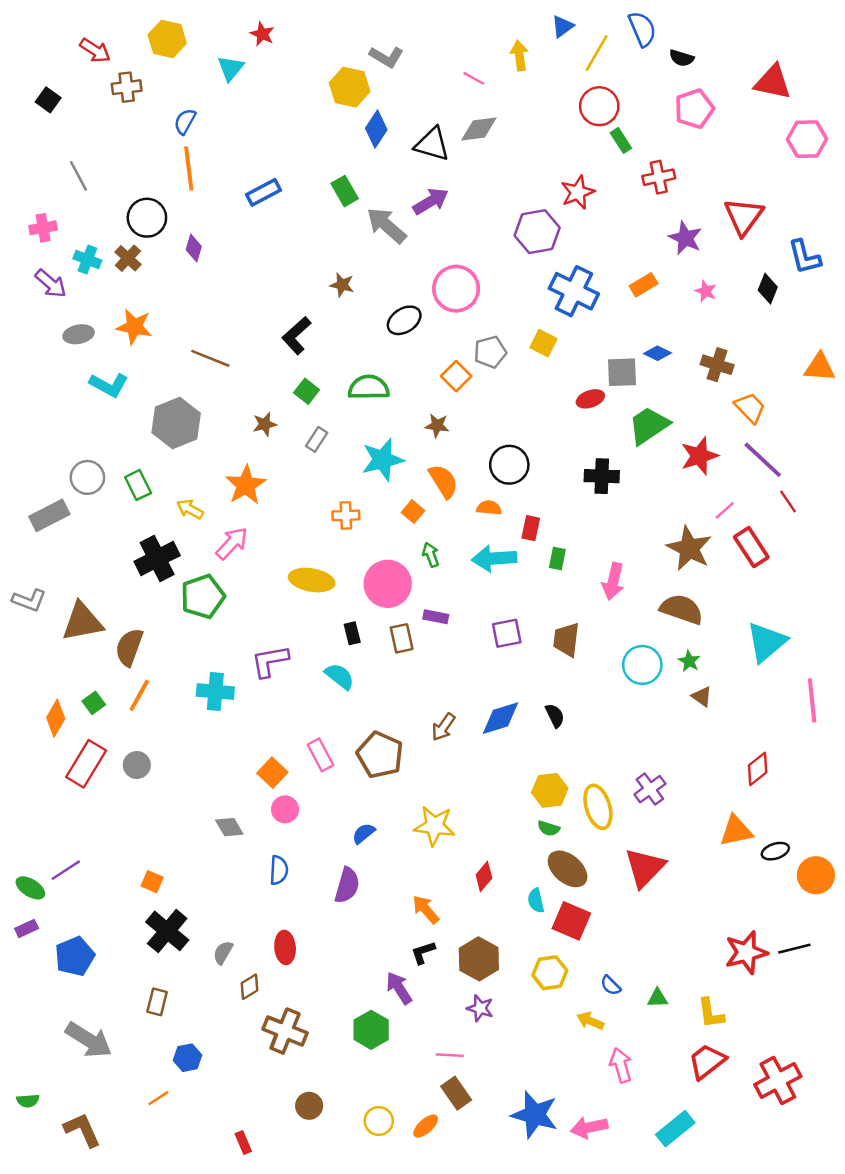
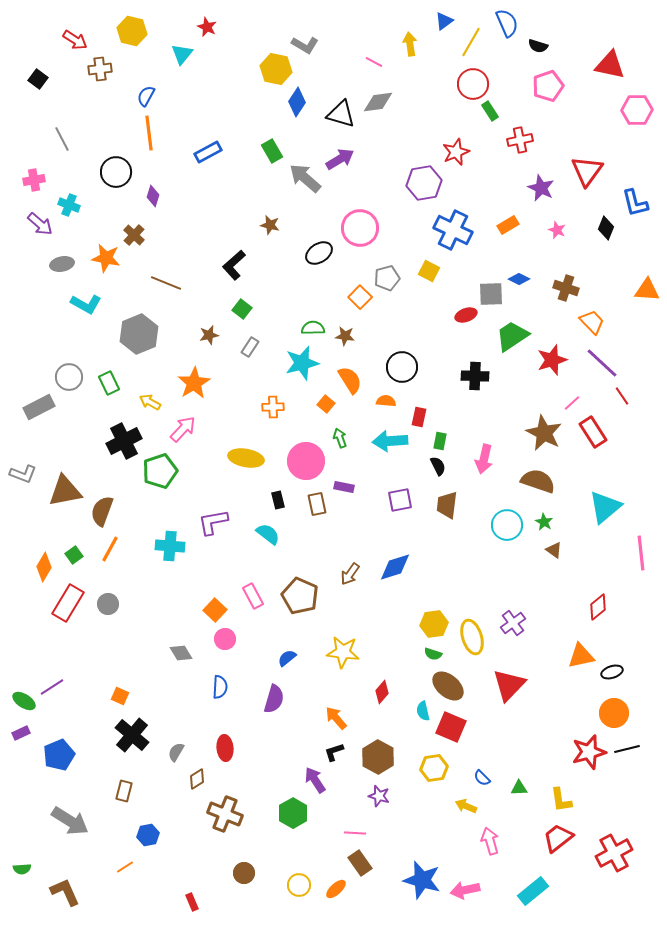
brown cross: (128, 258) -> (134, 235), moved
green semicircle: (369, 387) -> (313, 328), moved, size x0.7
black semicircle: (555, 716) -> (438, 466), moved
orange circle: (816, 875) -> (614, 713), moved

